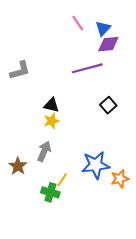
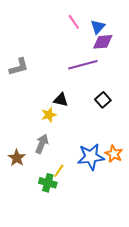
black triangle: (52, 105) -> (61, 100), moved
orange star: (120, 179) -> (114, 154), moved, turned -30

